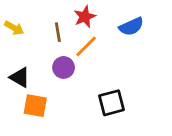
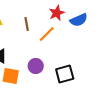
red star: (85, 17) -> (57, 13), moved
purple circle: (64, 67) -> (36, 66), moved

